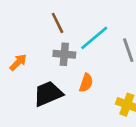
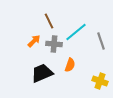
orange arrow: (18, 62) -> (34, 41), moved

